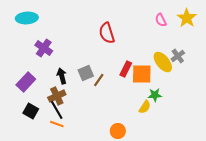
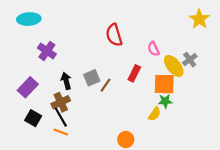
pink semicircle: (161, 20) -> (153, 49), moved
orange square: (142, 74) -> (164, 84), moved

